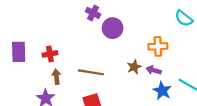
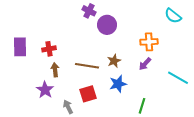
brown star: (134, 67) -> (114, 61), moved
purple arrow: (154, 70) -> (145, 64), turned -64
blue star: (162, 91) -> (118, 84), moved, turned 30

